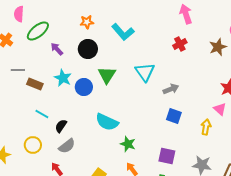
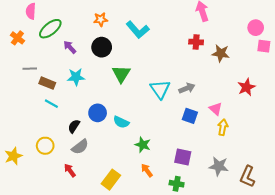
red cross: (180, 44) -> (196, 42), turned 32
brown star: (218, 47) -> (221, 53), moved, turned 30
cyan triangle: (145, 72) -> (160, 89), moved
cyan star: (63, 78) -> (76, 77), turned -30
blue circle: (84, 87) -> (98, 113), moved
pink triangle: (220, 109) -> (216, 109), moved
cyan line: (42, 114) -> (51, 104), moved
cyan semicircle: (107, 122) -> (121, 122), size x0.7

